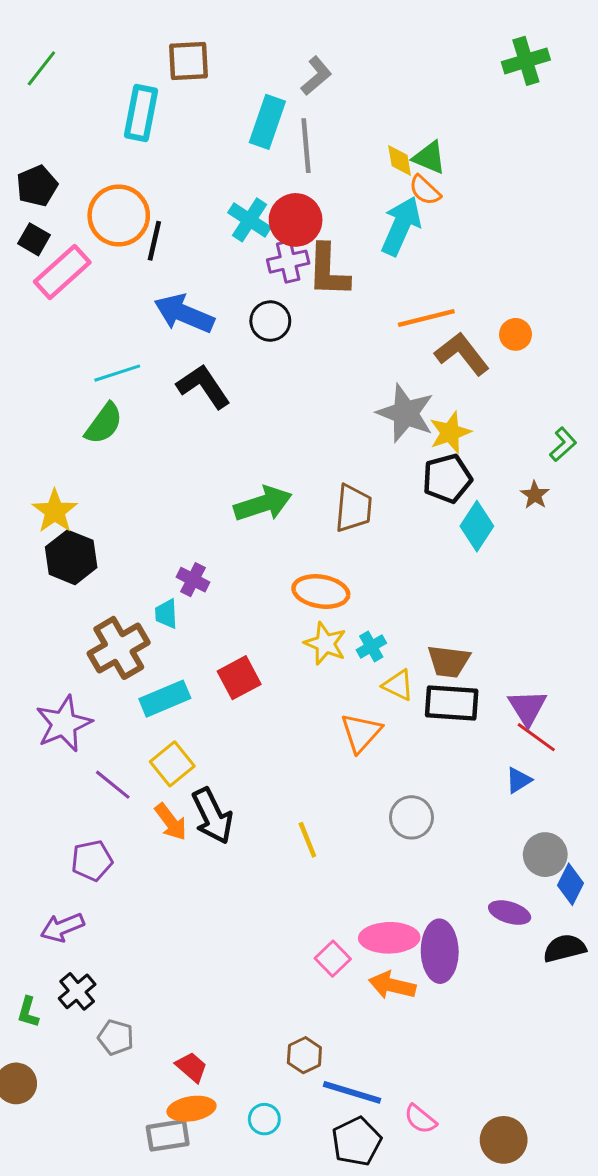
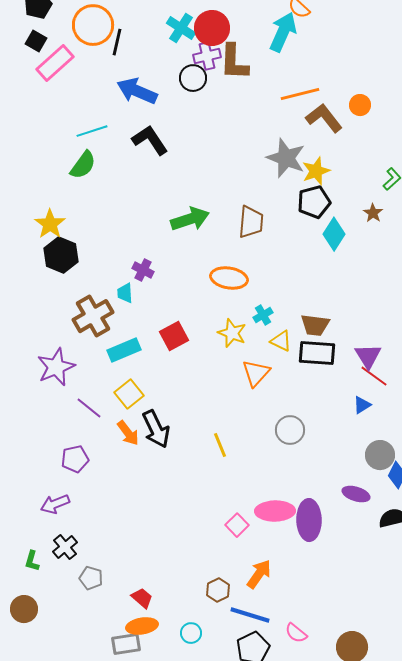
black circle: (270, 321) -> (193, 78), moved
yellow star: (325, 644) -> (232, 333), moved
orange arrow: (392, 985) -> (259, 574), moved, turned 112

